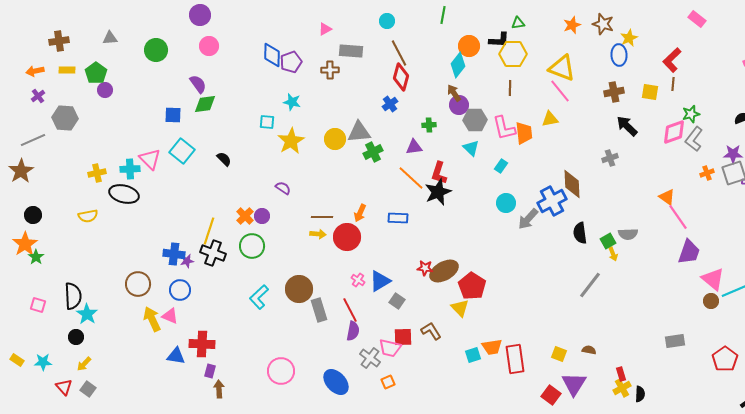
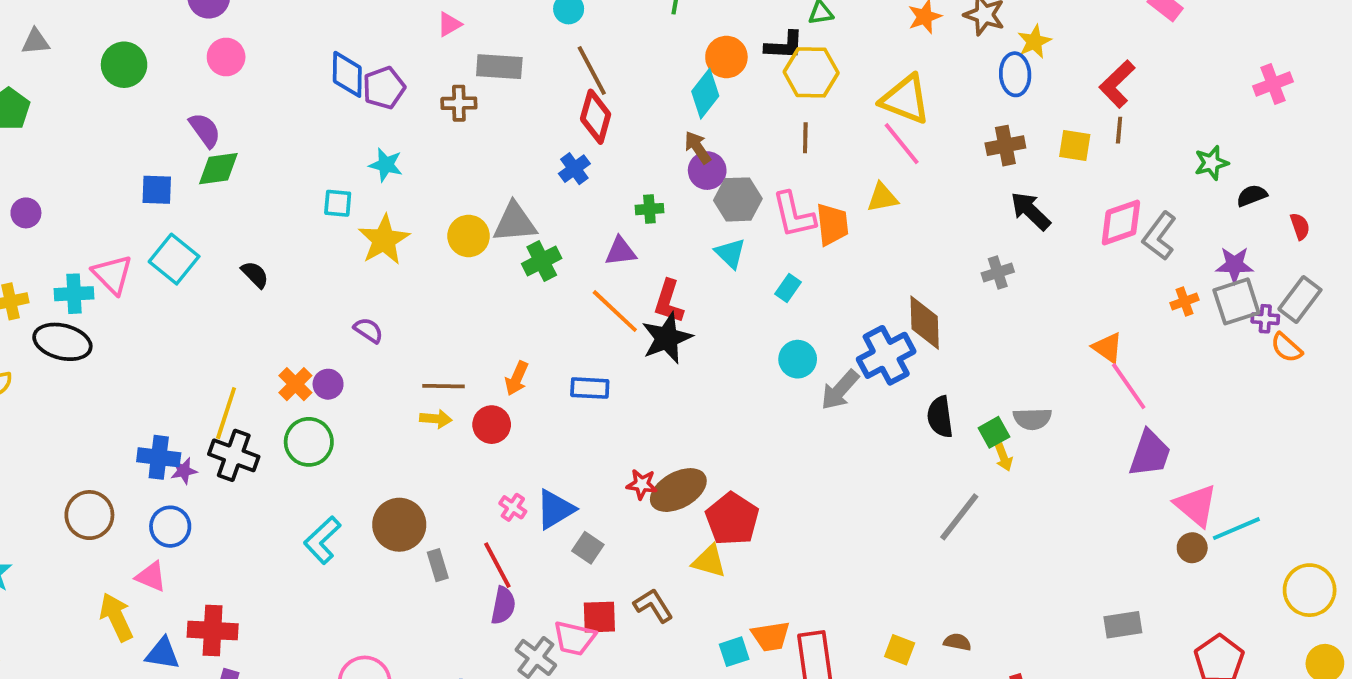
purple circle: (105, 90) -> (26, 213), moved
green star: (691, 114) -> (1211, 163), moved
red circle: (347, 237) -> (492, 425), size x0.7
yellow triangle: (460, 308) -> (709, 561), turned -30
gray rectangle: (319, 310) -> (438, 565), size x0.7
yellow arrow: (152, 319) -> (116, 617), moved

